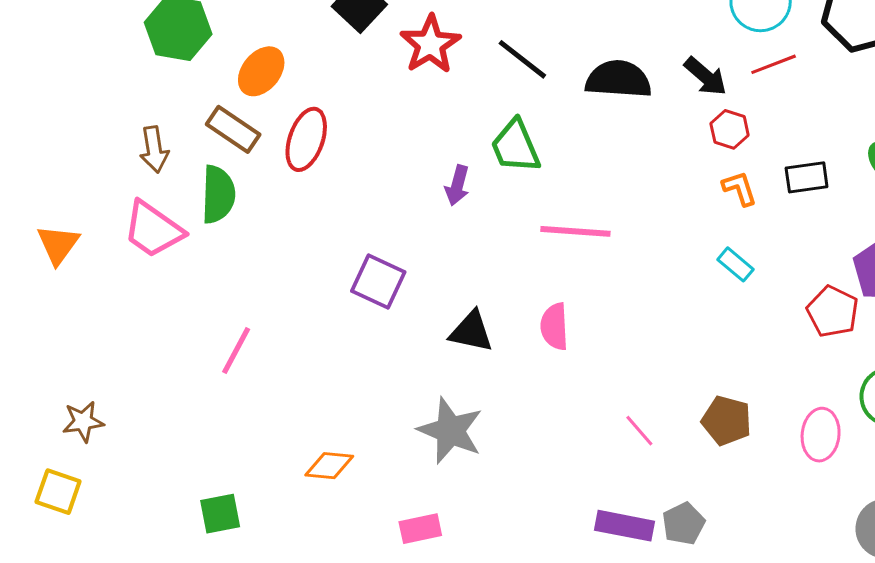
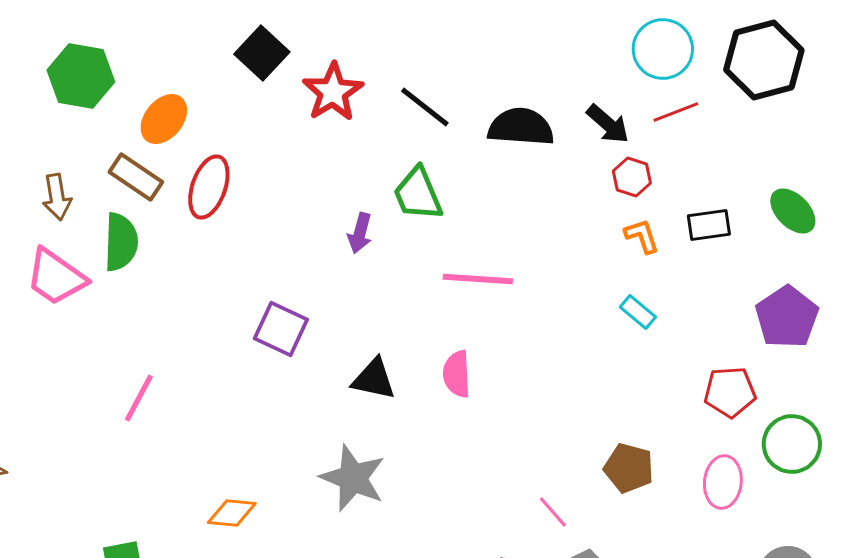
red pentagon: (833, 311) -> (730, 392), moved, turned -30
pink line: (639, 431) -> (553, 512), moved

